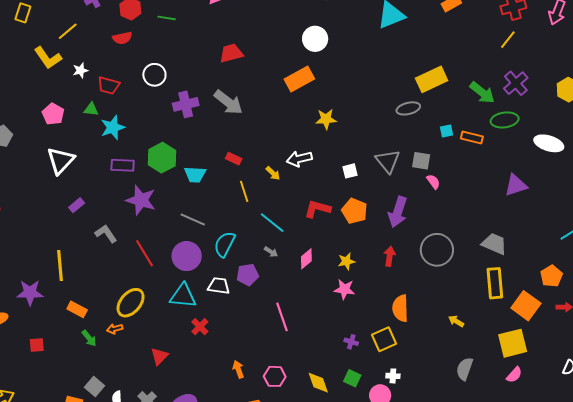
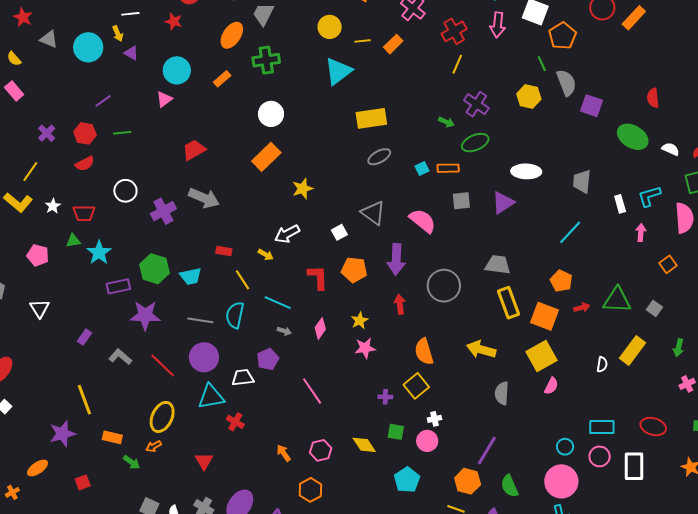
yellow rectangle: (432, 79) -> (371, 118), moved, turned 32
green arrow: (482, 93) -> (446, 122), size x0.6
white ellipse: (549, 143) -> (526, 171), moved
white triangle: (61, 161) -> (40, 308), moved, size x0.7
gray square: (421, 161) -> (461, 201), moved
pink semicircle: (433, 182) -> (423, 221), size x1.8
red L-shape: (317, 209) -> (318, 277), turned 88
cyan semicircle: (225, 244) -> (235, 315), moved
yellow arrow: (456, 321) -> (481, 349), size x1.8

